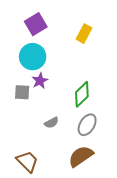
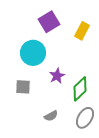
purple square: (36, 24) -> (49, 22), moved
purple star: (40, 81) -> (57, 76), moved

